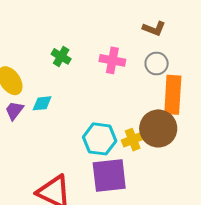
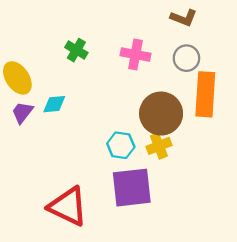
brown circle: (158, 128) -> (161, 114), moved
cyan hexagon: (100, 139) -> (121, 145), size x0.7

